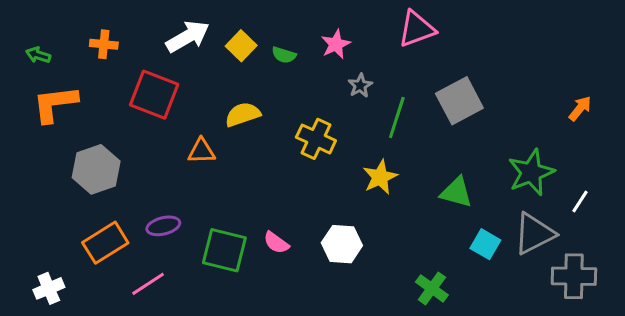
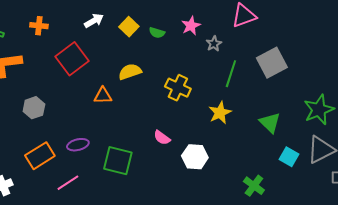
white arrow: (188, 37) -> (94, 21), size x0.7
gray star: (360, 85) -> (214, 44), moved
red square: (154, 95) -> (72, 59), turned 32
gray hexagon: (96, 169) -> (34, 108), size x0.7
green triangle: (456, 192) -> (270, 123), turned 30
pink semicircle: (276, 243) -> (162, 138), moved

